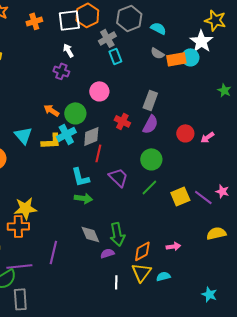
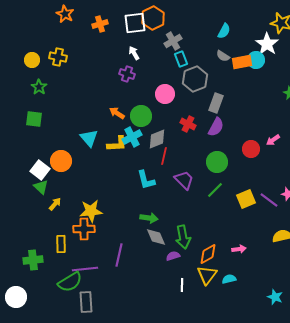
gray hexagon: (129, 18) -> (195, 79), moved
cyan semicircle: (158, 28) -> (224, 31), turned 91
red circle: (185, 133) -> (251, 149), moved
green arrow: (83, 198) -> (149, 218), moved

